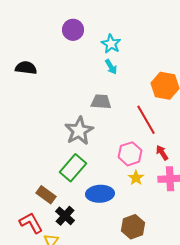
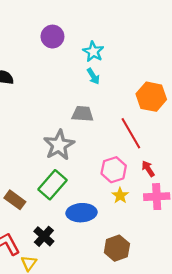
brown rectangle: (46, 195) -> (15, 200), moved

